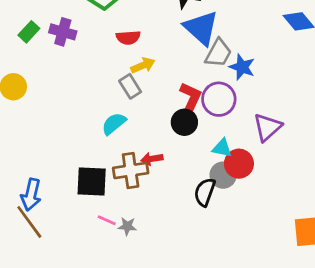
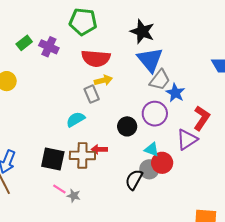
red semicircle: (128, 38) -> (96, 58), size x1.6
red L-shape: (190, 99) -> (202, 118), moved

